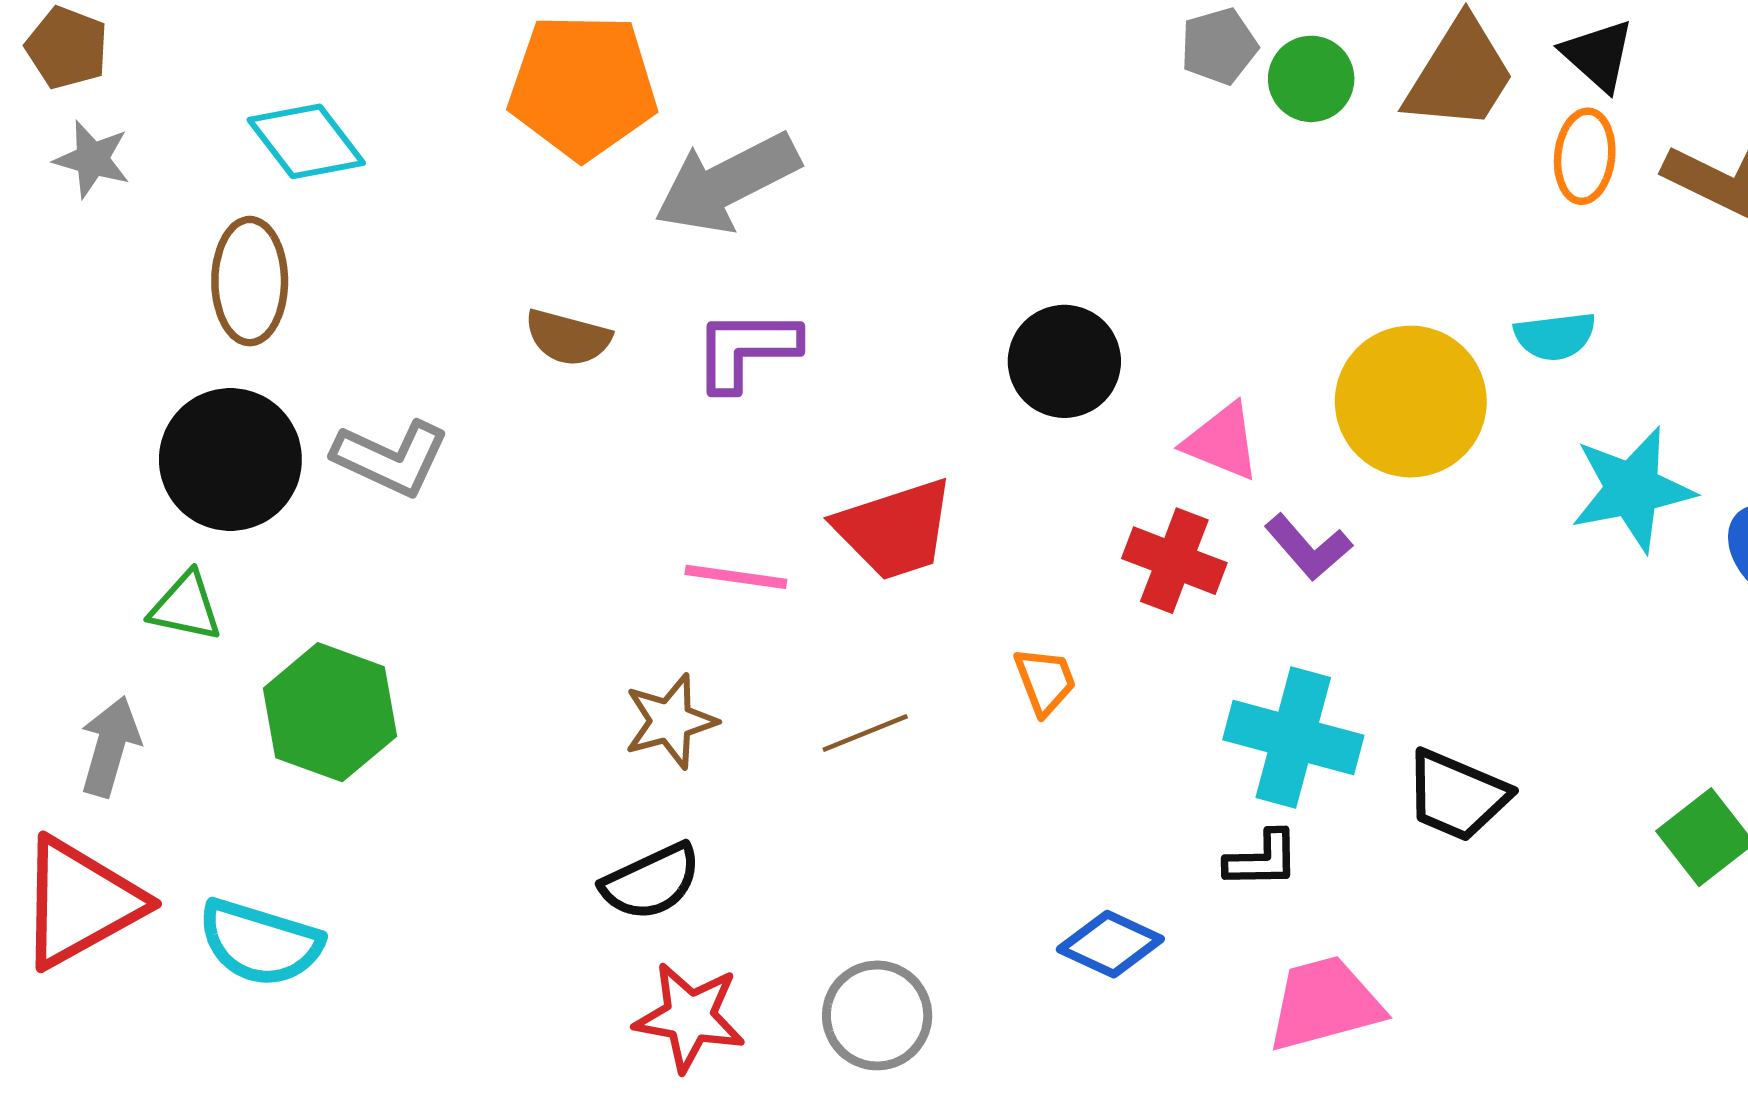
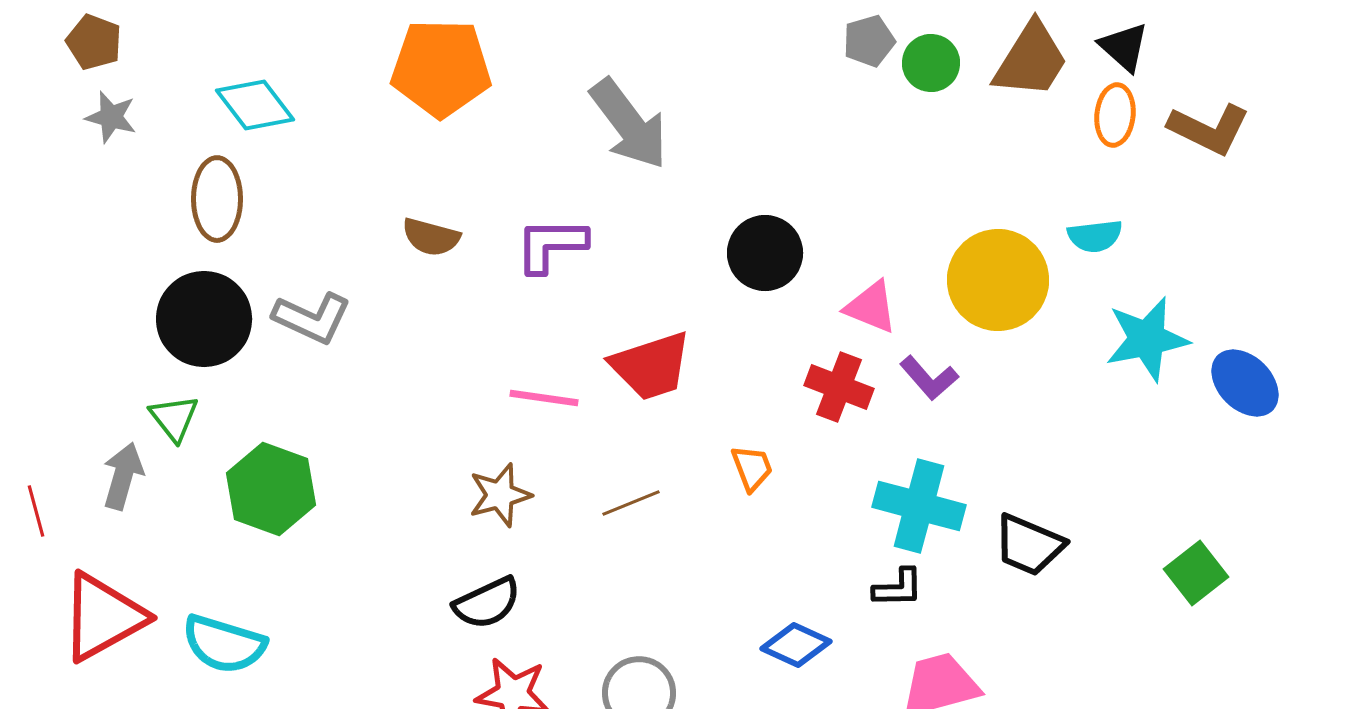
gray arrow: (727, 183) -> (629, 124), moved, turned -100
green triangle: (186, 607) -> (174, 418), turned 40
gray arrow: (110, 746) -> (123, 476), moved

